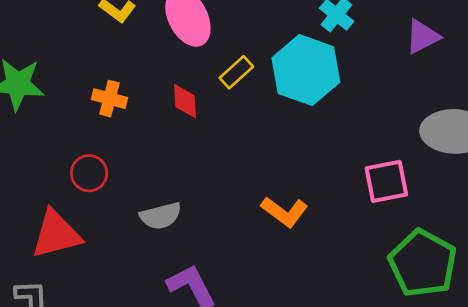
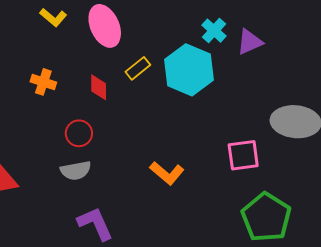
purple triangle: (422, 37) -> (250, 42), moved
red circle: (89, 173) -> (79, 133), moved

